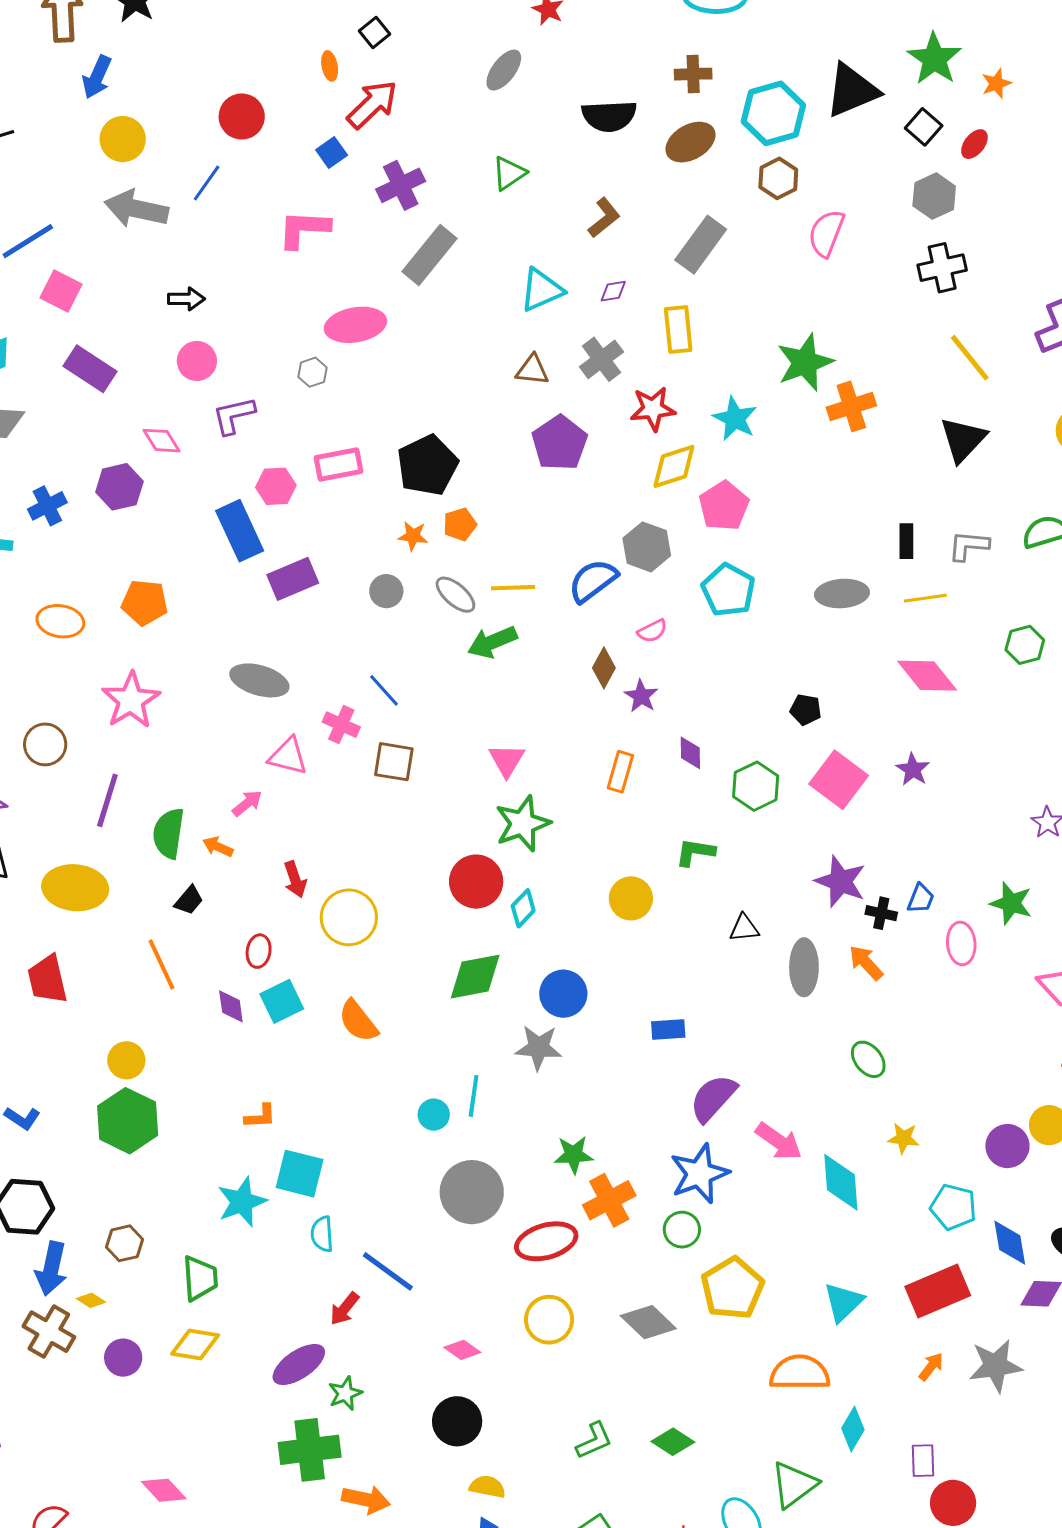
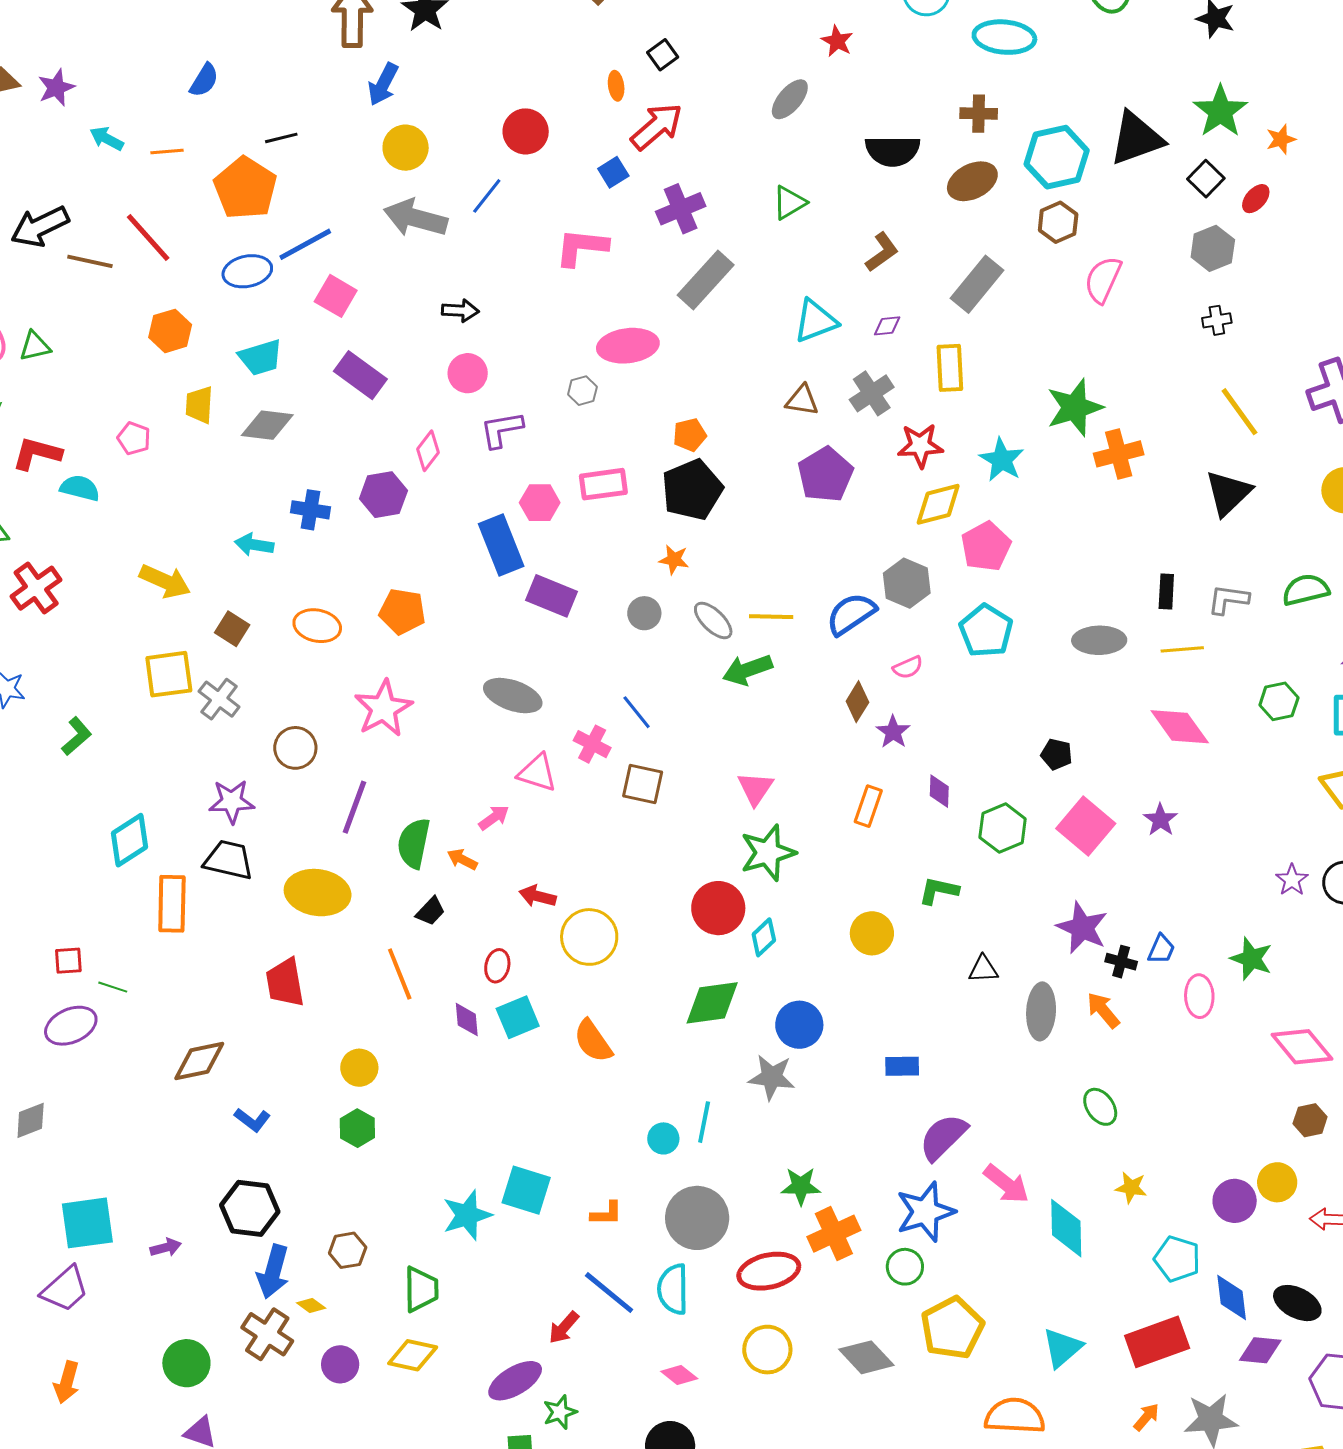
black cross: (942, 268) -> (1217, 320), size x0.6
pink diamond: (162, 441) -> (428, 451), turned 66
blue cross: (47, 506) -> (310, 510), turned 33
orange pentagon: (460, 524) -> (690, 435), moved
purple rectangle: (293, 579) -> (552, 596), turned 42
red arrow: (295, 879) -> (538, 896), turned 120
orange L-shape: (260, 1116) -> (606, 1214), moved
green hexagon: (128, 1121) -> (357, 1128), size x0.6
cyan semicircle: (322, 1234) -> (673, 1289), moved, size x1.4

